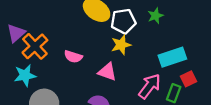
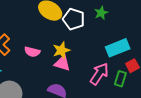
white pentagon: (123, 21) -> (74, 19), turned 30
yellow star: (121, 45) -> (61, 50), moved

